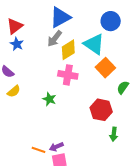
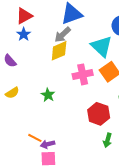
yellow diamond: (68, 50) -> (59, 51), moved
pink cross: (68, 75) -> (83, 74), moved, turned -30
yellow semicircle: (14, 91) -> (12, 93), moved
orange line: (39, 150) -> (35, 138), moved

